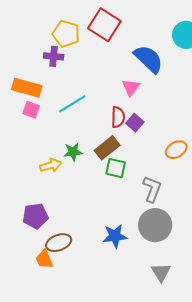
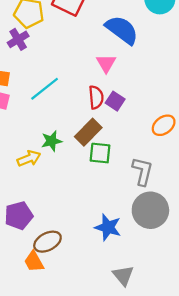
purple cross: (54, 56) -> (18, 39), turned -30
blue star: (115, 236) -> (108, 227), turned 30
gray triangle: (161, 272) -> (123, 275), moved

